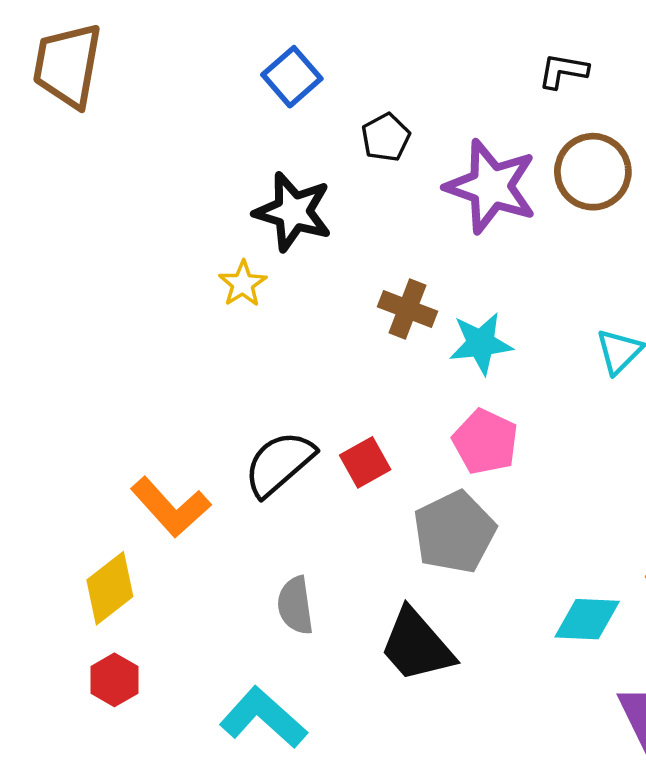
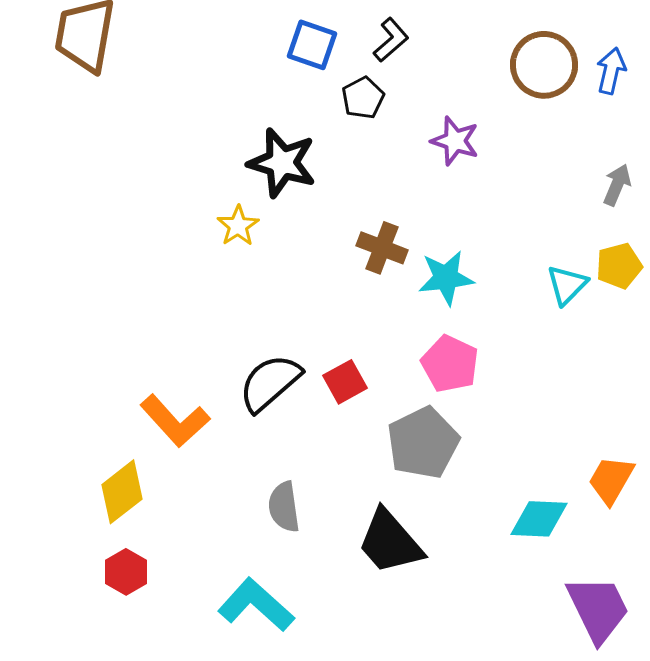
black L-shape: (563, 71) -> (391, 40), moved, turned 129
blue square: (292, 77) -> (312, 45), moved, turned -30
brown circle: (593, 172) -> (544, 65), moved
purple star: (491, 187) -> (455, 141), size x0.6

